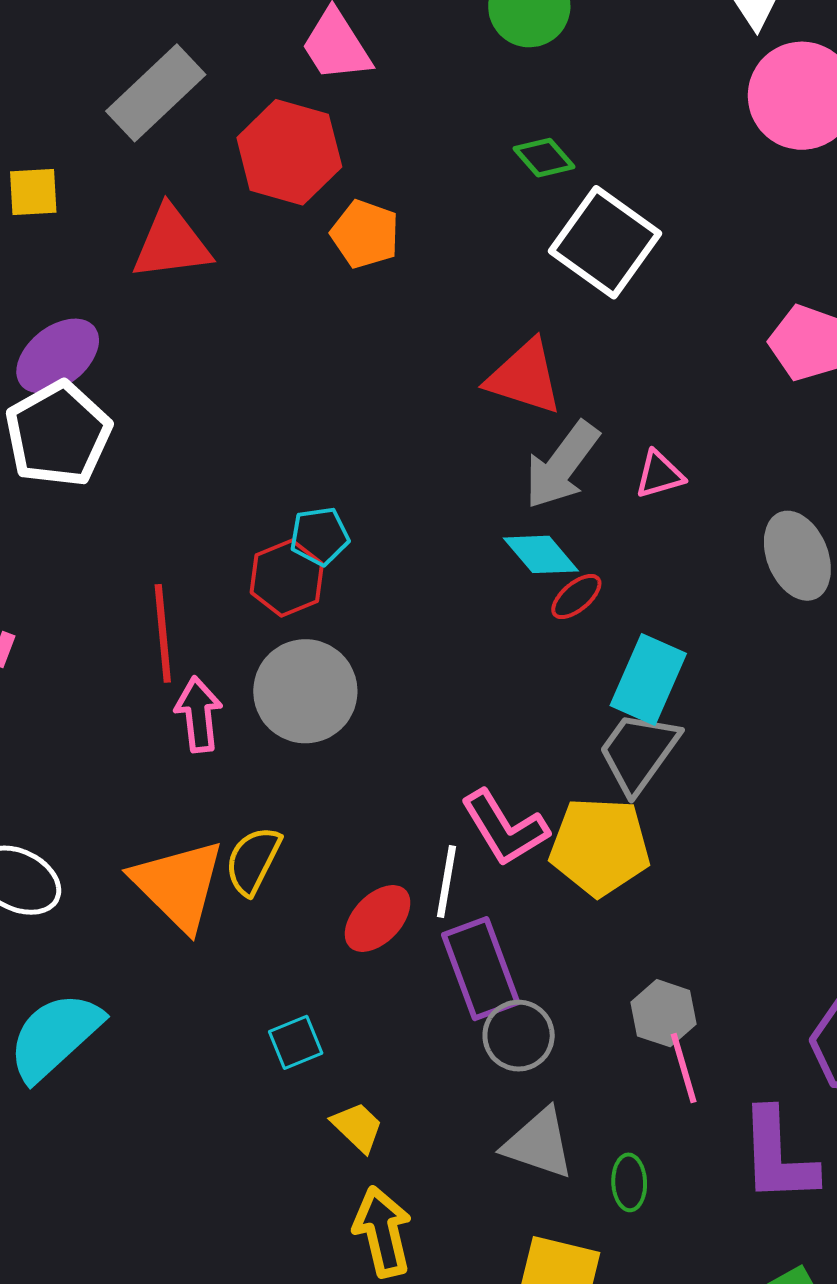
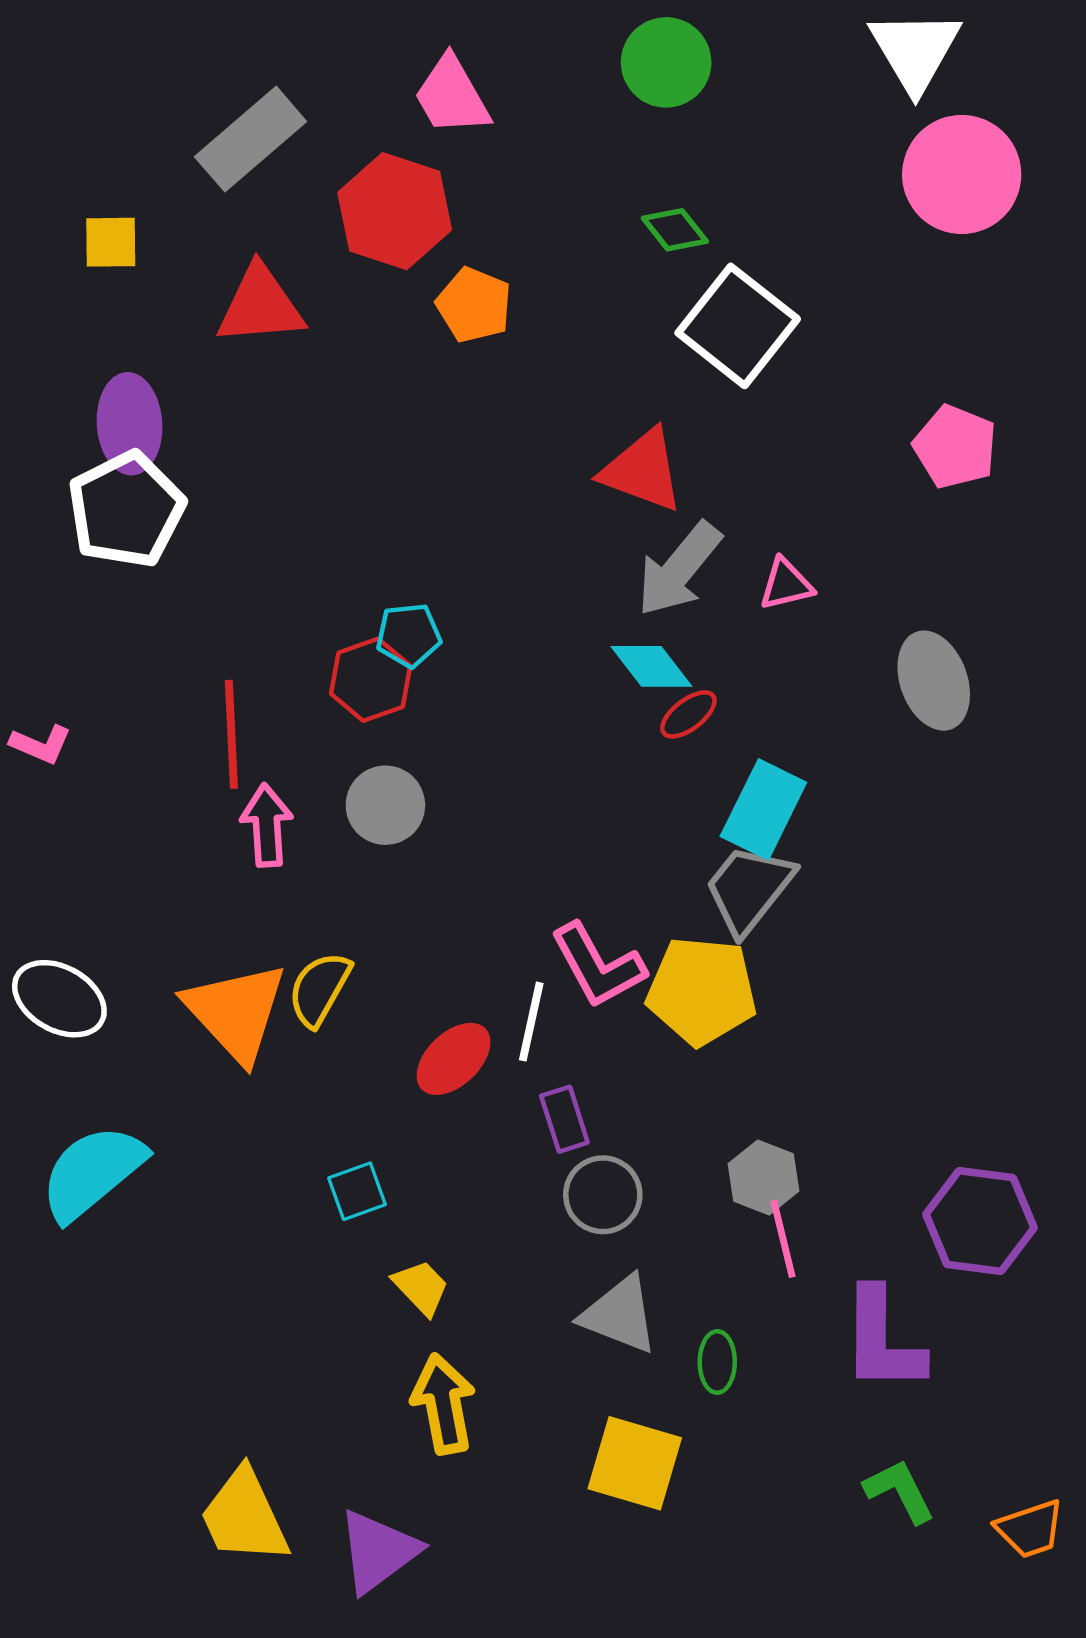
purple ellipse: (58, 356) -> (130, 424), turned -58
gray circle: (305, 691) -> (385, 805), size x0.7
purple rectangle: (481, 969) -> (564, 1119), size x0.6

